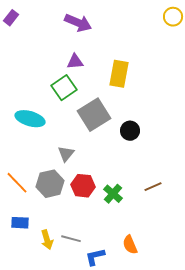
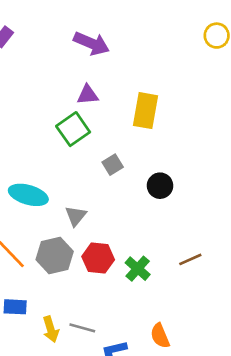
gray square: (94, 115) -> (113, 165), size x0.5
cyan ellipse: (30, 119) -> (28, 195), moved

